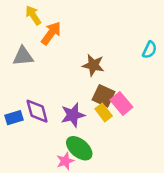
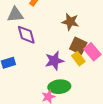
purple diamond: (37, 111) -> (26, 35), moved
green ellipse: (79, 148) -> (59, 87), turned -45

